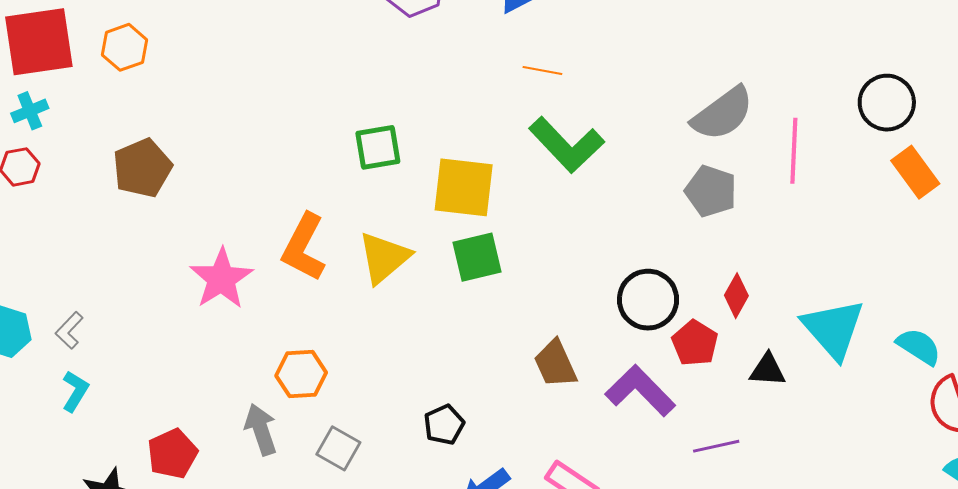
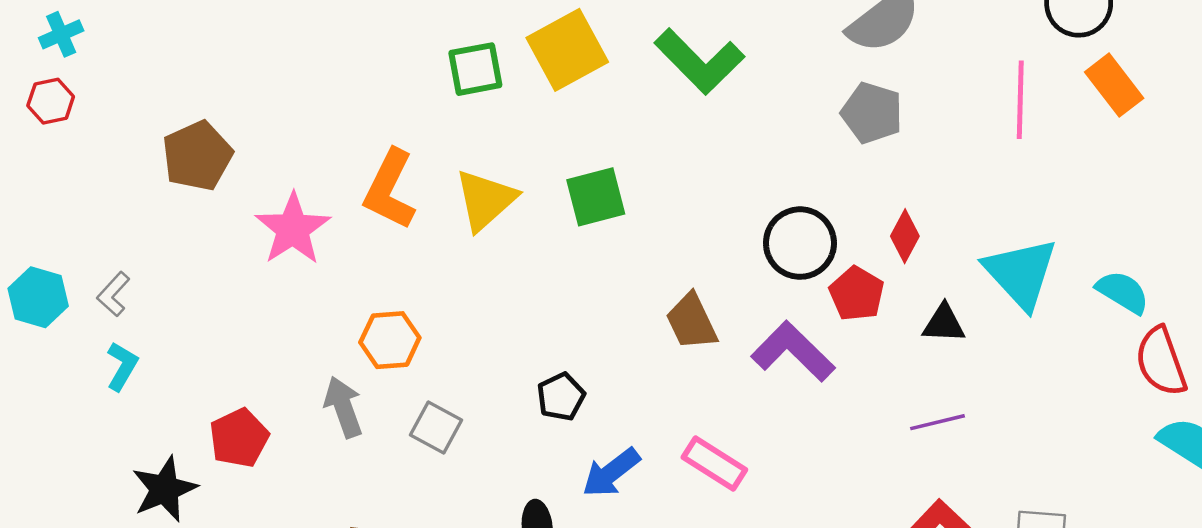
pink line: (794, 151) -> (1020, 100), moved
brown pentagon: (142, 168) -> (197, 156), moved
yellow square: (464, 187) -> (567, 50), moved, turned -34
purple line: (716, 446) -> (937, 422), moved

